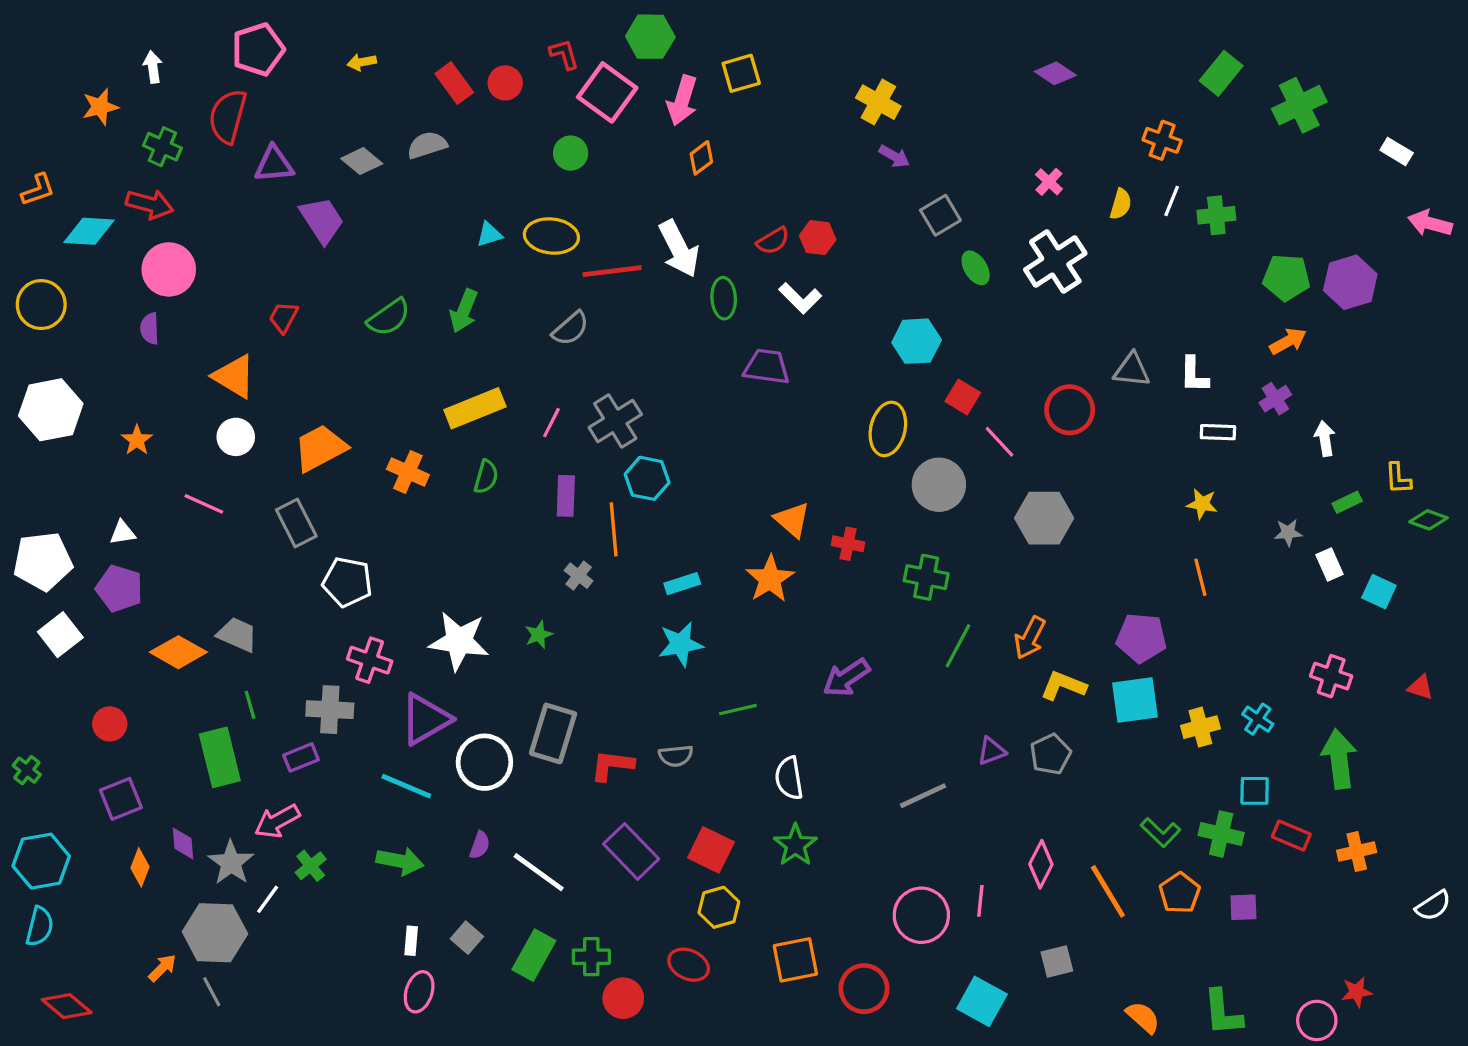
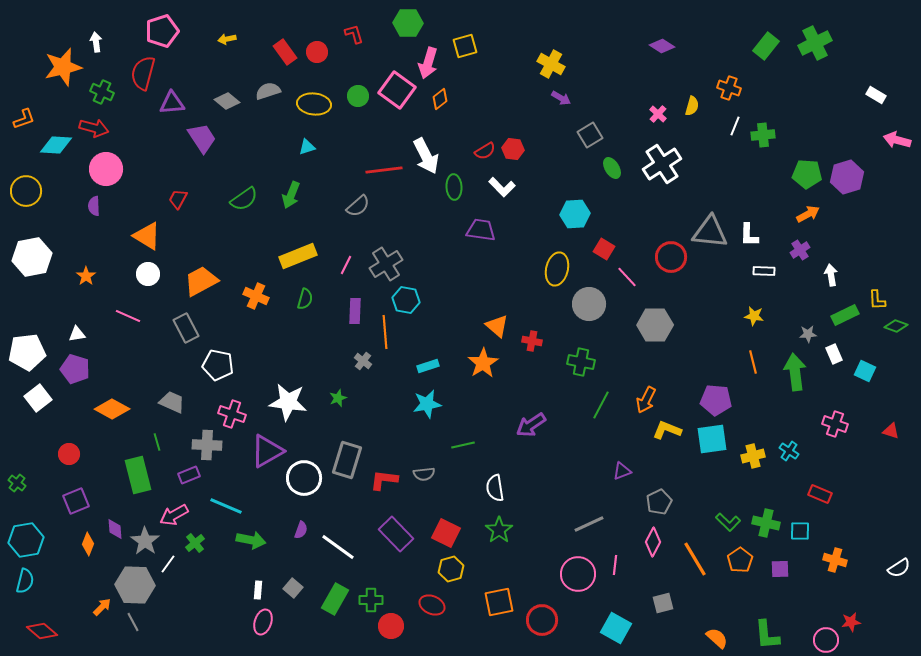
pink square: (607, 92) -> (397, 90), moved
green cross: (1299, 105) -> (815, 43), moved
orange star: (100, 107) -> (63, 67), size x1.6
yellow semicircle: (1121, 204) -> (692, 106), moved
yellow ellipse: (551, 236) -> (314, 104), moved
gray triangle: (1132, 370) -> (710, 232), size x1.5
green rectangle: (1347, 502) -> (845, 315), size x1.5
gray trapezoid: (237, 635) -> (172, 402), moved
gray pentagon: (1051, 754) -> (659, 502), moved
green arrow: (1339, 759) -> (795, 372), moved
cyan line: (406, 786) -> (226, 506), moved
cyan square: (1255, 791) -> (800, 531), moved
gray line: (923, 796) -> (589, 524), moved
red rectangle: (1291, 836) -> (820, 494), moved
orange cross: (1357, 851) -> (835, 560), moved, turned 30

